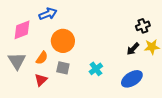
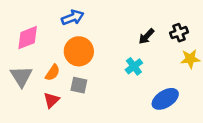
blue arrow: (48, 14) -> (73, 18), moved
black arrow: (133, 49) -> (146, 36), moved
cyan cross: (96, 69) -> (134, 66), moved

